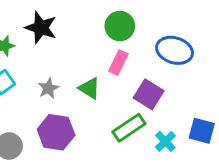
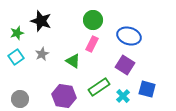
gray star: (48, 88) -> (42, 54), moved
purple square: (149, 94) -> (125, 65), moved
purple hexagon: (56, 132) -> (64, 96), moved

